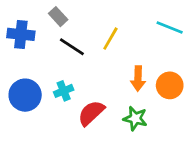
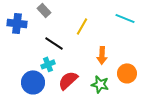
black line: (72, 47) -> (54, 43), moved
orange circle: (170, 85) -> (127, 73), moved
blue circle: (25, 95) -> (33, 82), moved

